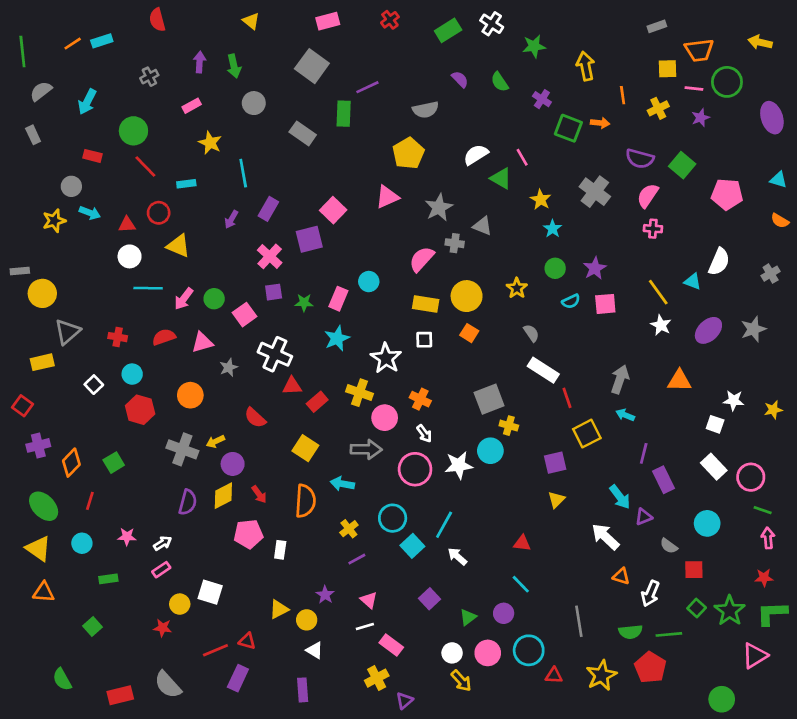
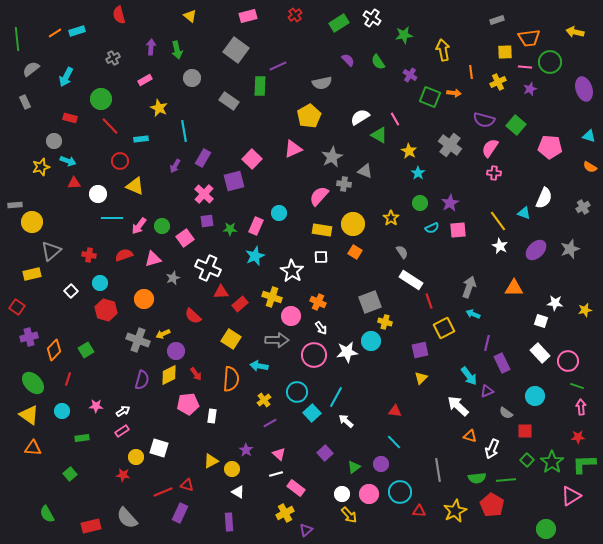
red triangle: (127, 225) -> (74, 183), moved

